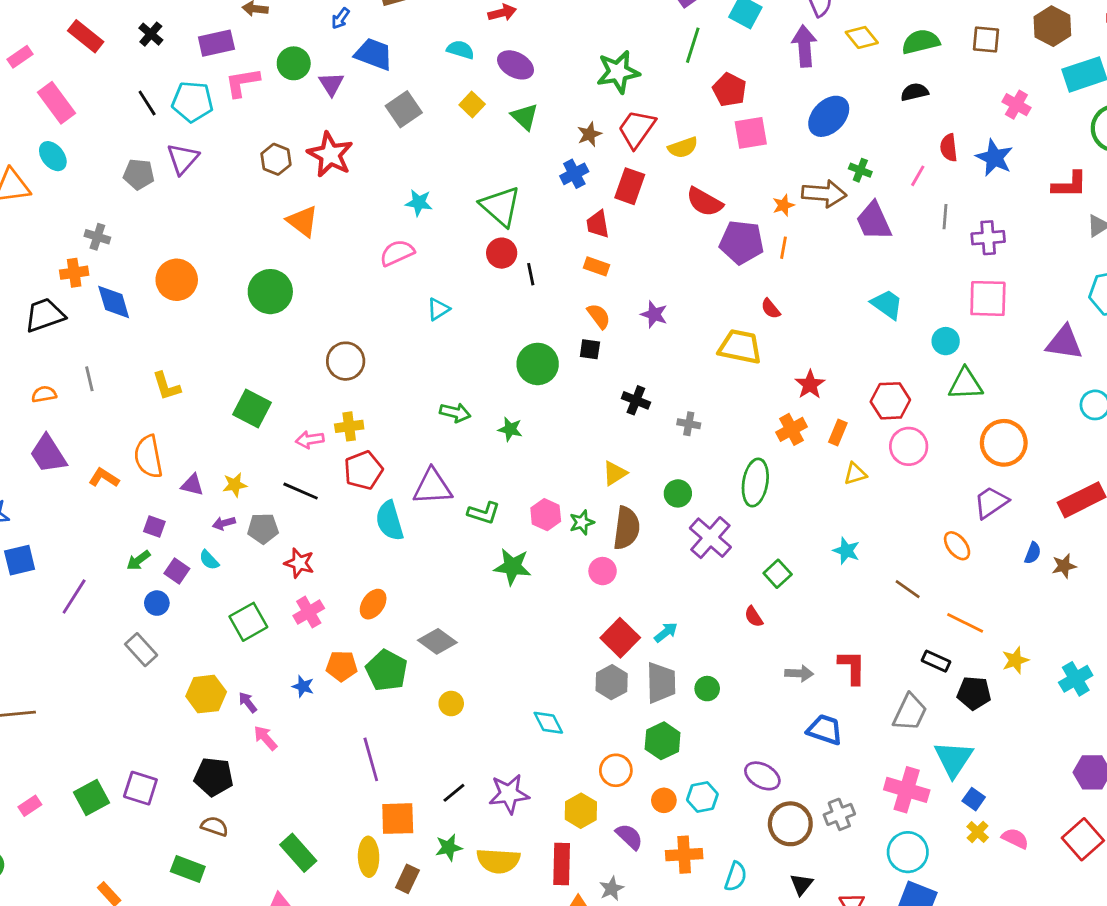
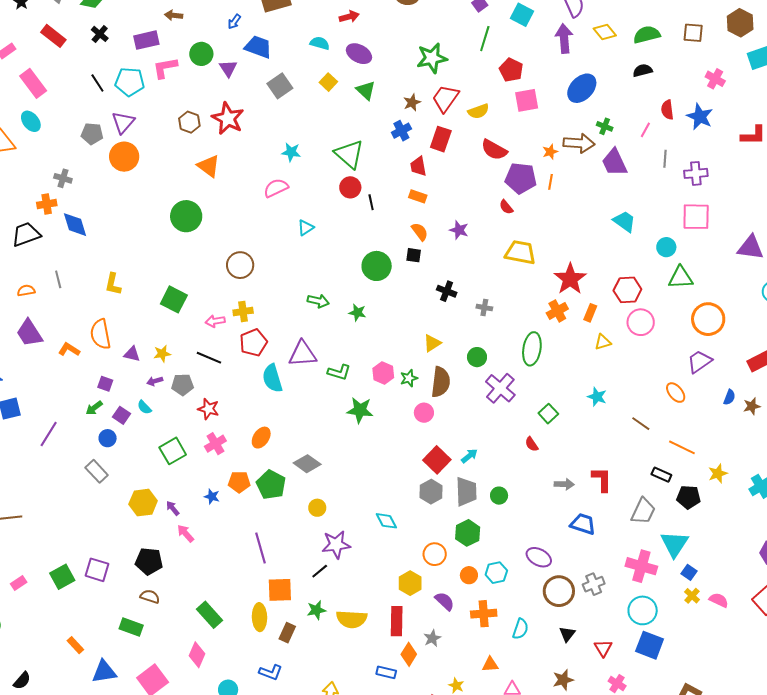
orange circle: (177, 280) -> (124, 157), moved
red semicircle: (771, 309) -> (506, 207), moved
red star: (810, 385) -> (570, 279), size x1.5
yellow L-shape: (166, 386) -> (113, 284), turned 30
purple star: (509, 794) -> (336, 545), moved

